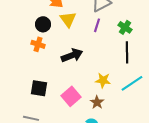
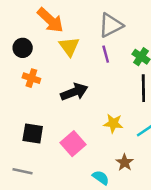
black circle: (43, 24) -> (23, 48), moved
purple line: (97, 25) -> (106, 54), turned -32
brown star: (97, 102) -> (125, 162), moved

